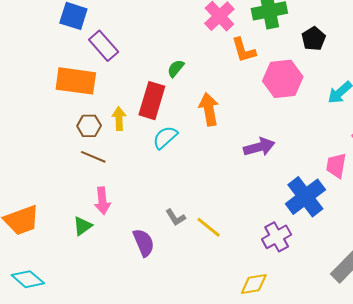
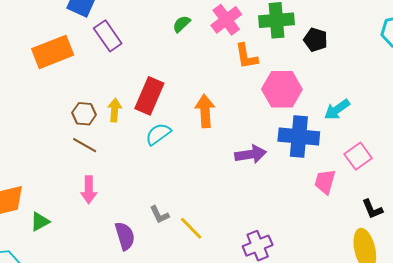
black pentagon: (314, 39) -> (316, 40), moved, turned -30
green semicircle: (176, 68) -> (181, 24), moved
orange rectangle: (76, 81) -> (53, 52), moved, turned -36
blue cross: (305, 197) -> (299, 136), moved, turned 36
green triangle: (83, 226) -> (40, 222), moved

